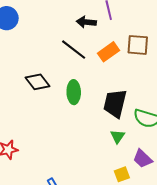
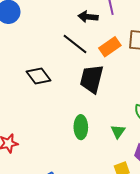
green ellipse: (74, 92) -> (81, 127), moved
black trapezoid: (115, 103) -> (92, 79), moved

